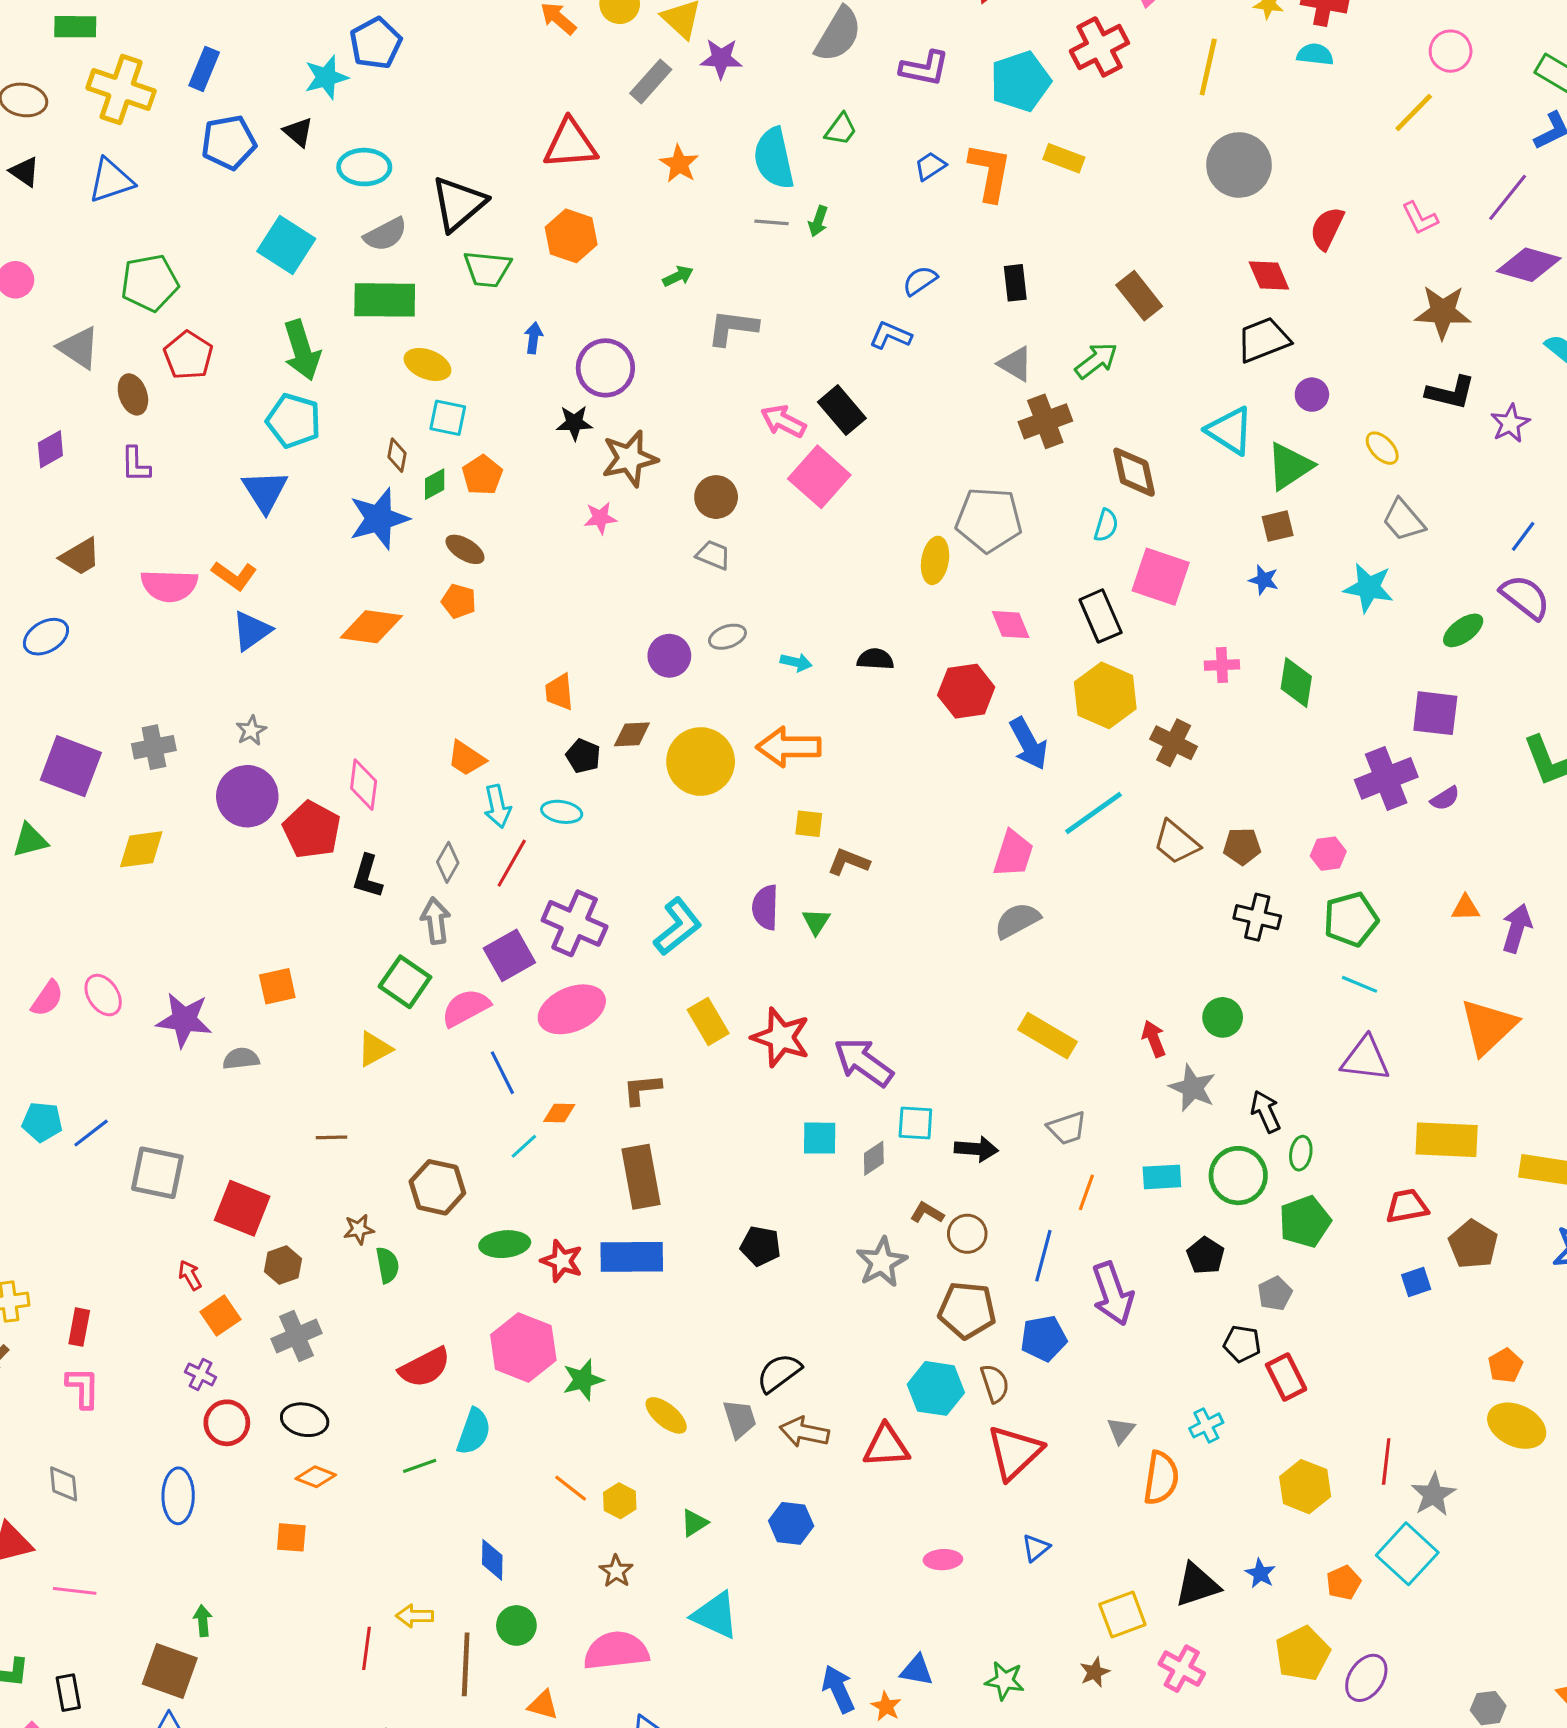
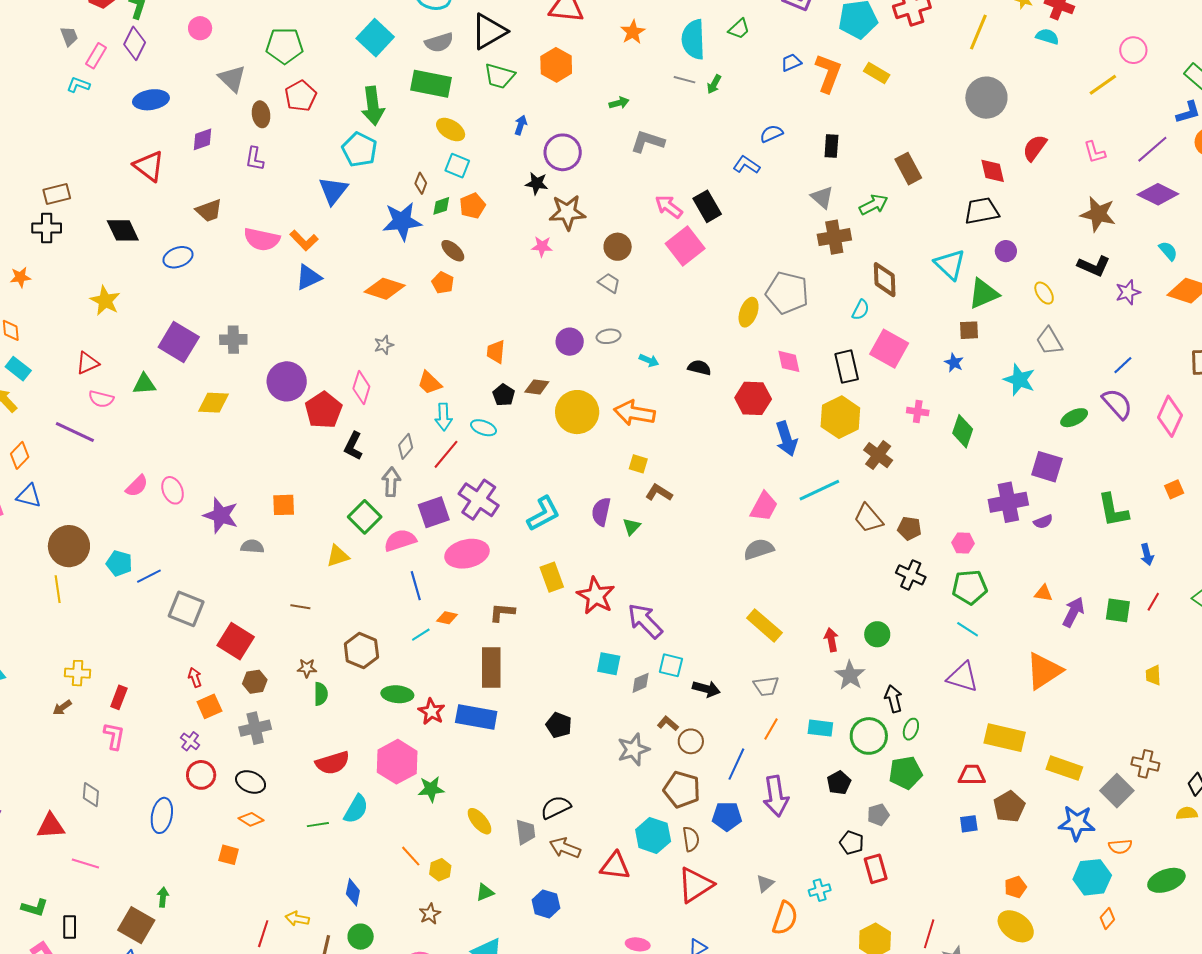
gray star: (251, 730) -> (384, 345), moved

